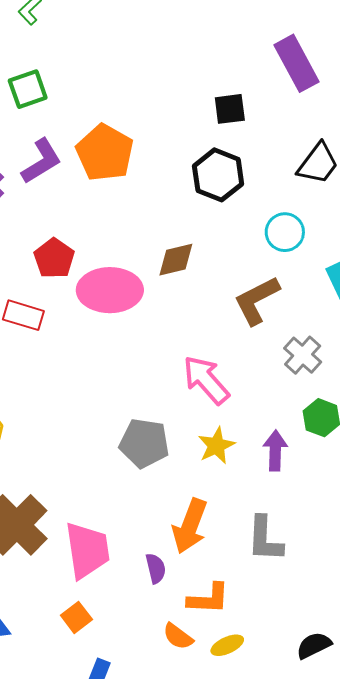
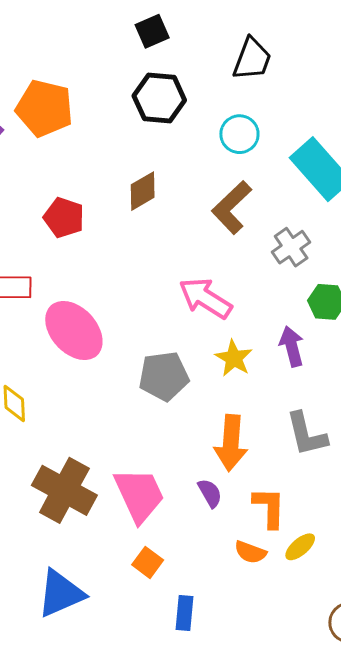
red pentagon: (54, 258) -> (64, 218), moved
pink ellipse: (110, 290) -> (74, 331), moved, turned 64
gray cross: (303, 355) -> (291, 247), turned 30
orange L-shape: (209, 599) -> (269, 507), turned -75

